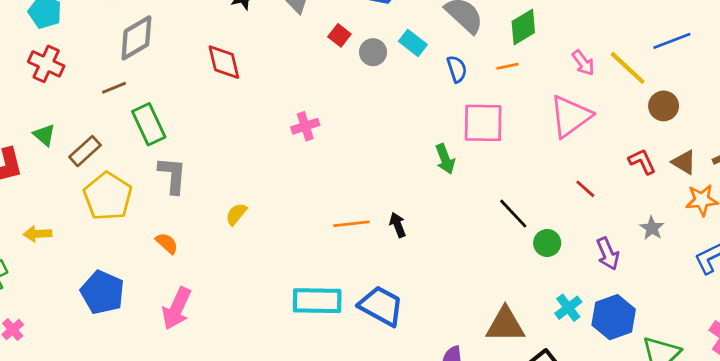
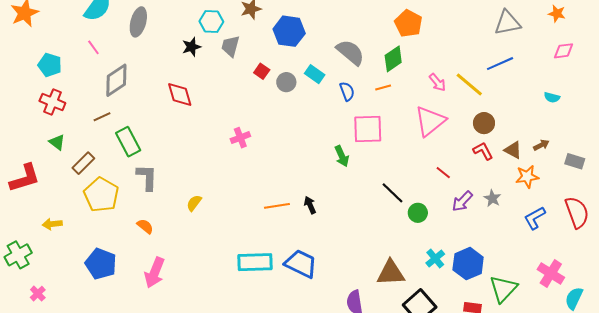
brown circle: (664, 106) -> (484, 123), moved
green triangle: (44, 135) -> (57, 142), moved
purple arrow: (608, 254) -> (462, 201), moved, turned 70

